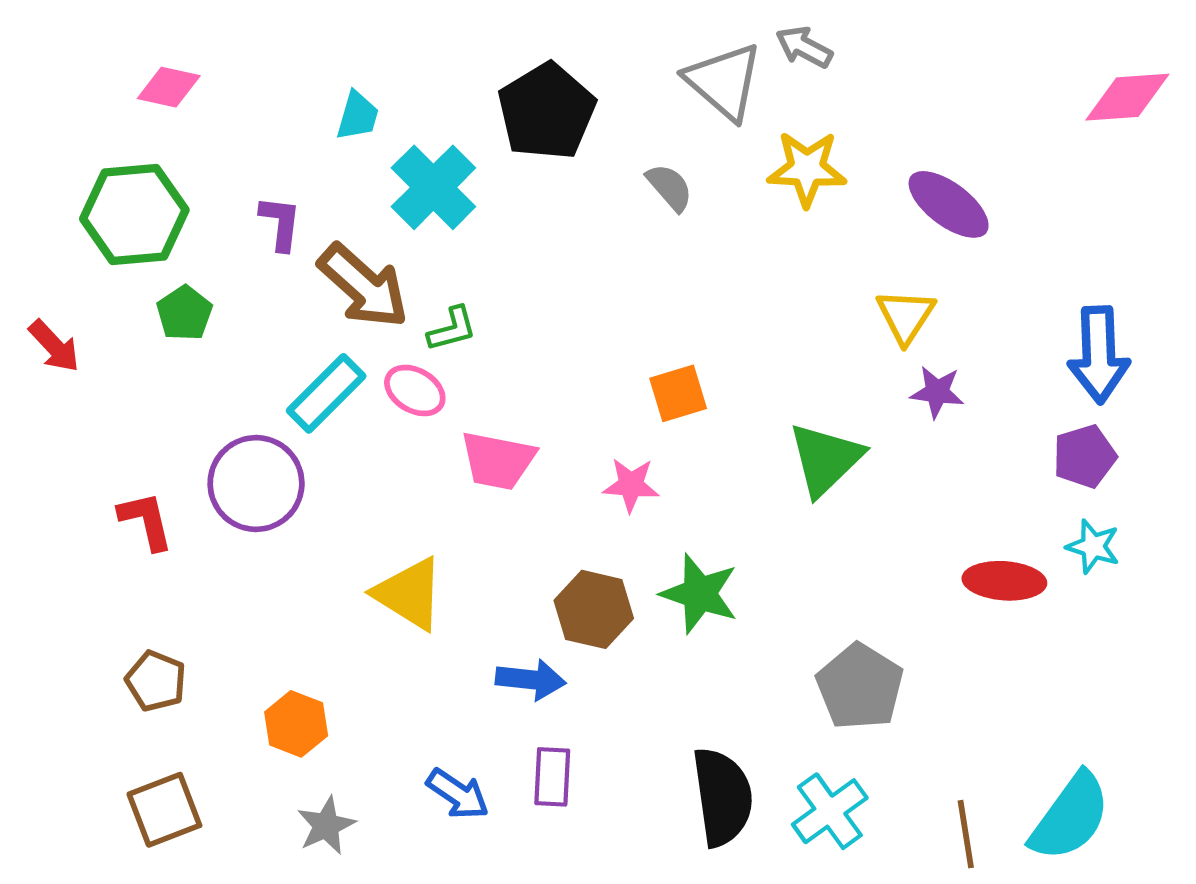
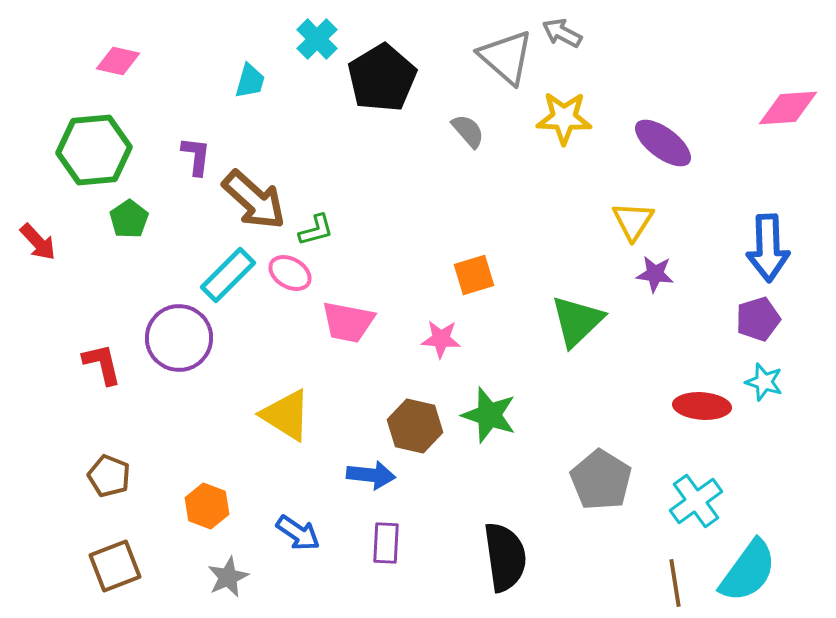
pink diamond: (1127, 97) -> (788, 108), moved
cyan cross: (433, 187) -> (317, 39), moved, size x0.7
blue arrow: (458, 794) -> (298, 533), moved
cyan cross: (830, 811) -> (696, 501), moved

